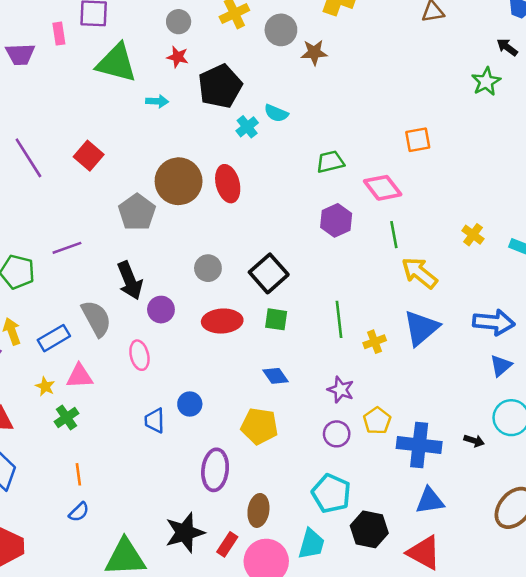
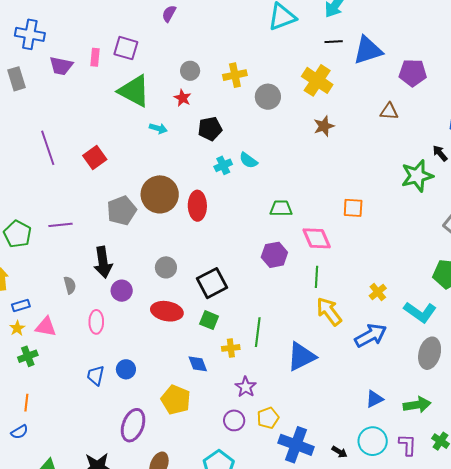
brown star: (314, 52) -> (324, 126), moved, turned -30
green star: (486, 82) -> (417, 176), size x1.4
black pentagon: (220, 86) -> (210, 129), size x0.7
gray semicircle: (96, 318) -> (70, 285), size x0.6
blue arrow: (494, 322) -> (371, 335), moved, turned -48
blue triangle: (421, 328) -> (301, 357), moved
blue rectangle: (54, 338) -> (21, 306), moved, size x0.7
yellow cross: (375, 342) -> (231, 348), moved

